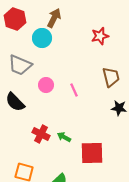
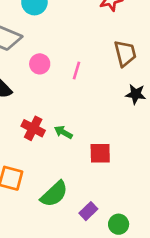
pink line: (74, 90) -> (77, 70), turned 40
red square: (92, 153) -> (100, 153), size x0.7

